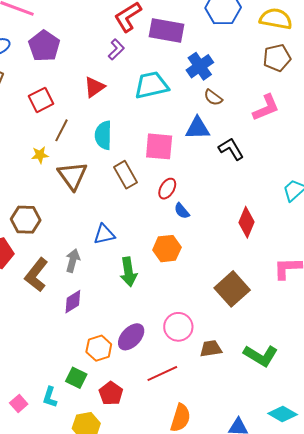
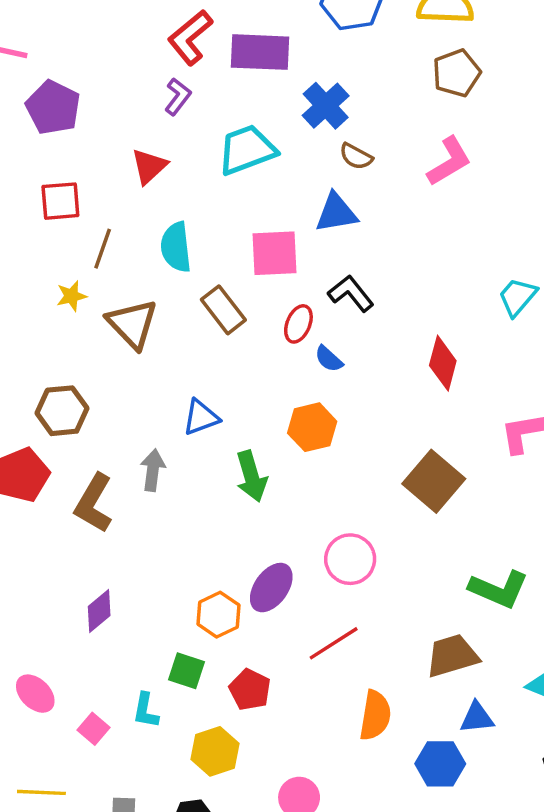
red square: (41, 100) -> (60, 201), turned 30
black L-shape: (231, 149) -> (351, 293), moved
purple diamond: (73, 302) -> (99, 611), moved
brown trapezoid: (211, 349) -> (452, 656), moved, size x1.4

